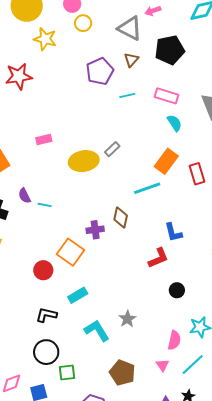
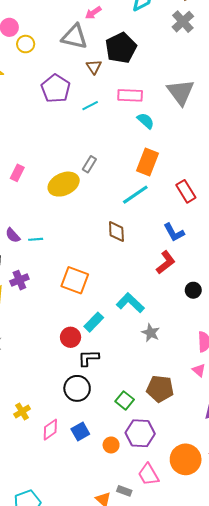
brown triangle: (131, 60) -> (94, 67), moved
pink rectangle: (44, 139) -> (17, 173), turned -35
red rectangle: (197, 174) -> (186, 191), moved
purple cross: (95, 230) -> (19, 280), moved
red circle: (43, 270) -> (71, 337), moved
black L-shape: (46, 315) -> (88, 358), moved
cyan L-shape: (97, 331) -> (130, 303), moved
green square: (67, 373) -> (125, 400), moved, turned -30

